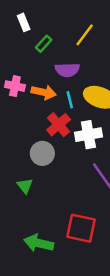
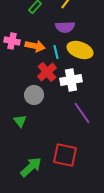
purple semicircle: (67, 70) -> (65, 27), moved
green arrow: (39, 243) -> (31, 167), turned 125

